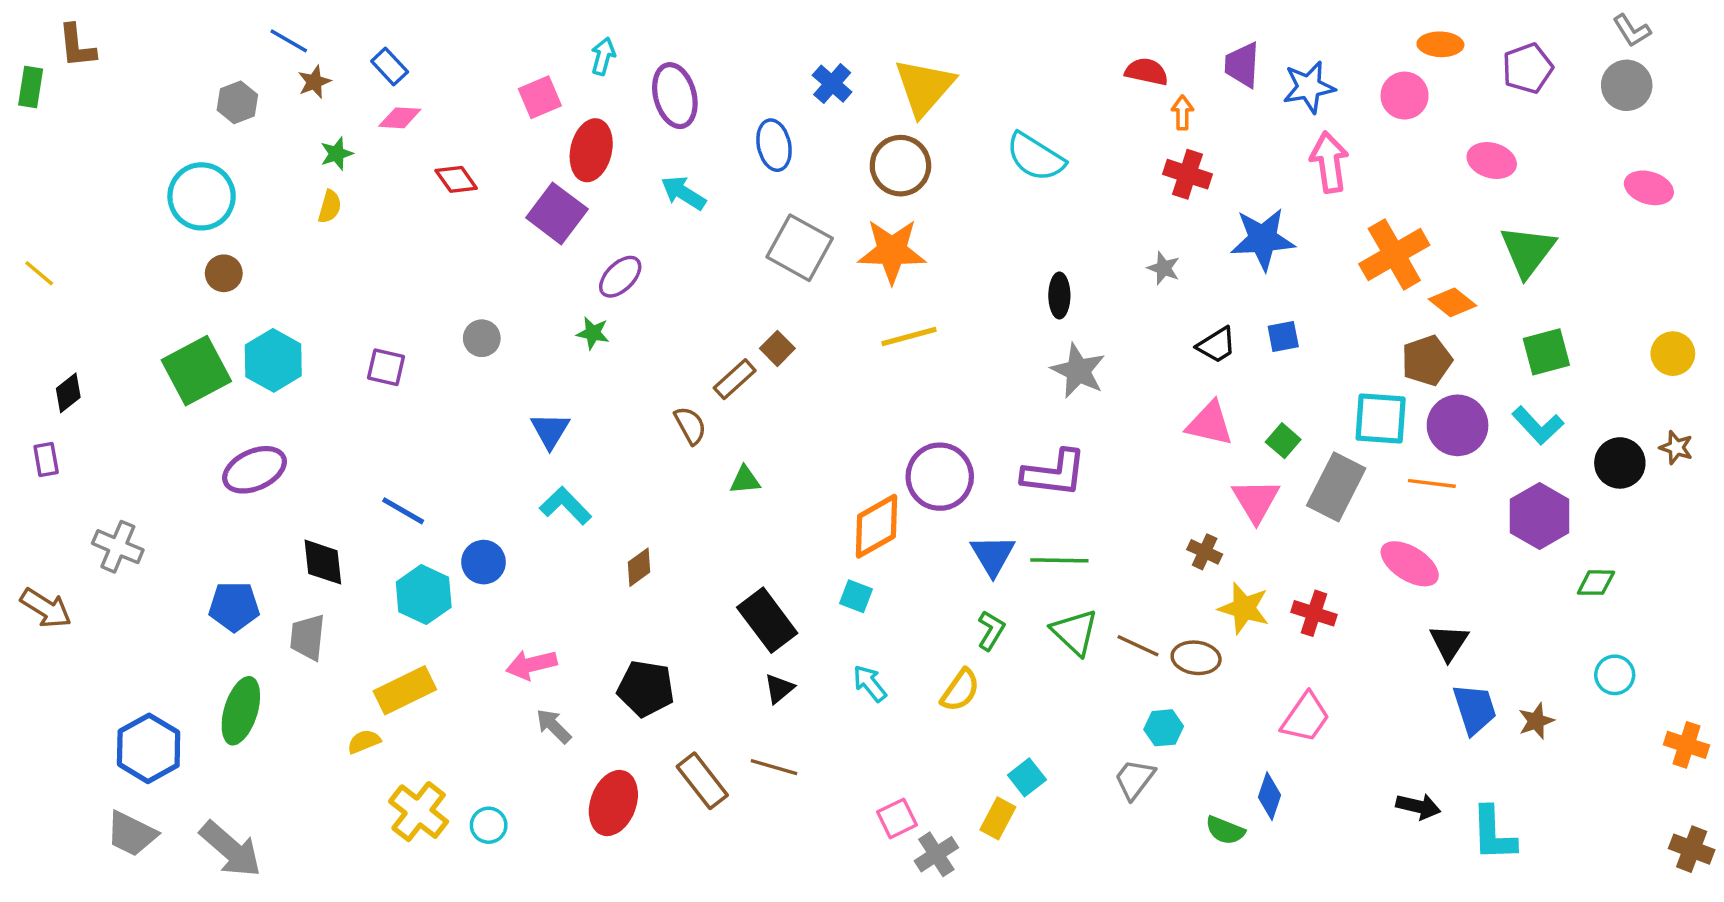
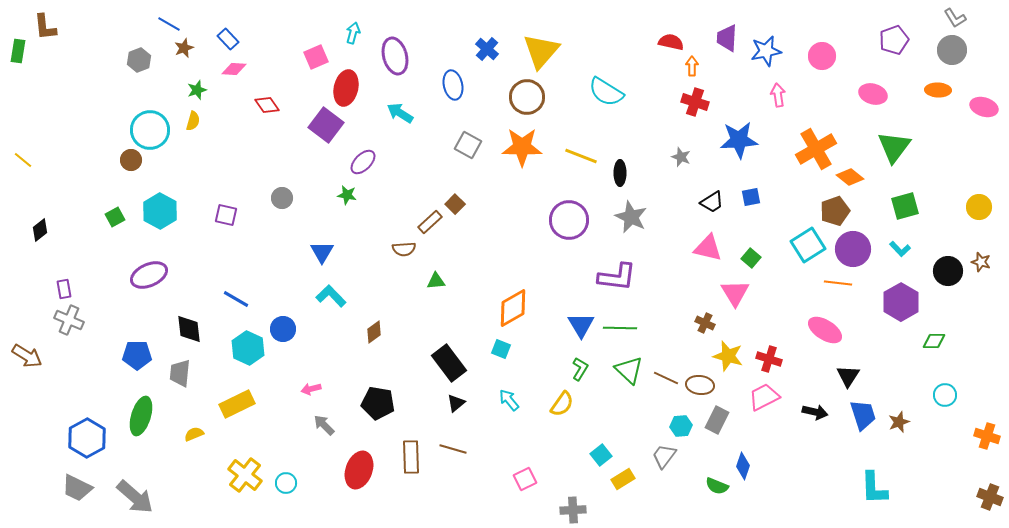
orange ellipse: (1440, 44) -> (938, 90), moved
pink arrow: (1329, 162) -> (778, 95), size x0.7
pink ellipse: (1649, 188) -> (984, 107), moved
cyan circle: (202, 196) -> (150, 130), moved
gray square: (800, 248) -> (468, 145), size x0.7
yellow line: (909, 337) -> (581, 156), moved, turned 36
green square: (196, 371) -> (115, 217), size x0.5
cyan square: (1381, 419) -> (808, 245), turned -36
brown semicircle: (690, 425) -> (404, 249), turned 115
cyan L-shape: (1538, 425) -> (900, 249), size x0.7
purple rectangle: (46, 460) -> (64, 289), moved
purple circle: (940, 477) -> (569, 220), moved
gray rectangle: (1336, 487) -> (717, 420), moved, size x0.7
pink arrow: (531, 665) -> (311, 389), size x0.7
pink trapezoid: (1305, 718) -> (764, 397), moved, turned -152
yellow semicircle: (364, 741) -> (194, 434), moved
brown rectangle: (702, 781) -> (411, 457), turned 36
black arrow: (1418, 806) -> (815, 412), moved
yellow rectangle: (998, 818) -> (623, 479), moved, turned 30
gray cross: (936, 854) -> (573, 510), moved, turned 30

